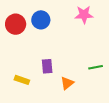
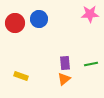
pink star: (84, 15) -> (90, 14), moved
purple rectangle: (47, 66) -> (65, 63), moved

